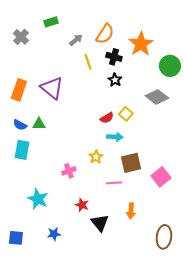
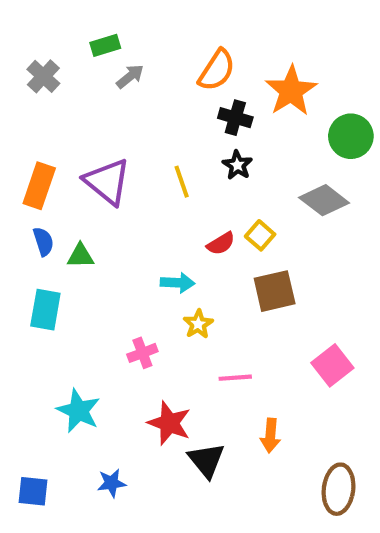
gray arrow: (76, 40) -> (130, 76), moved
yellow line: (88, 62) -> (182, 182), moved
blue semicircle: (20, 125) -> (43, 241), moved, turned -136
cyan arrow: (115, 137) -> (178, 283), moved
brown square: (131, 163) -> (275, 291), moved
red star: (82, 205) -> (169, 423), size x1.5

